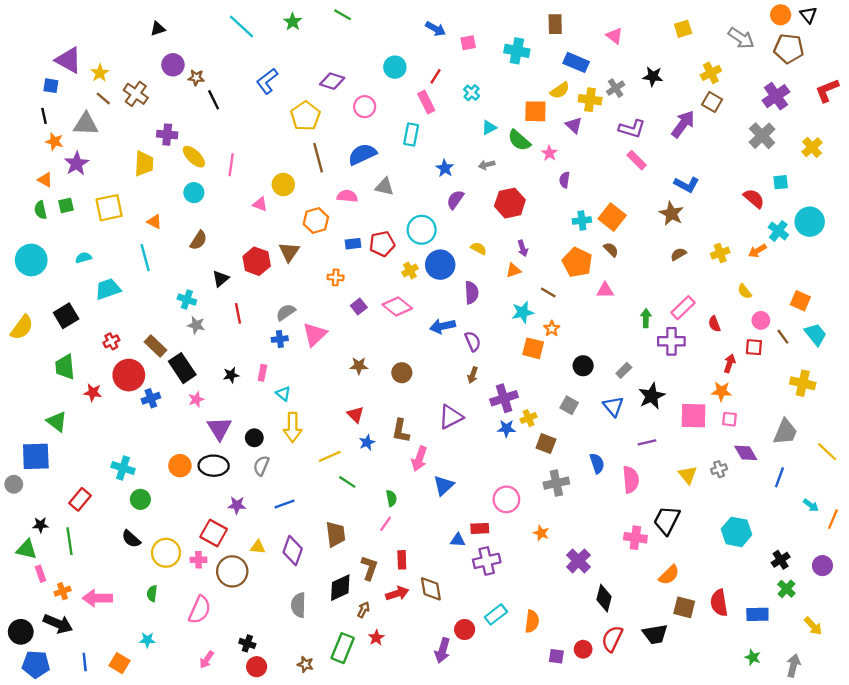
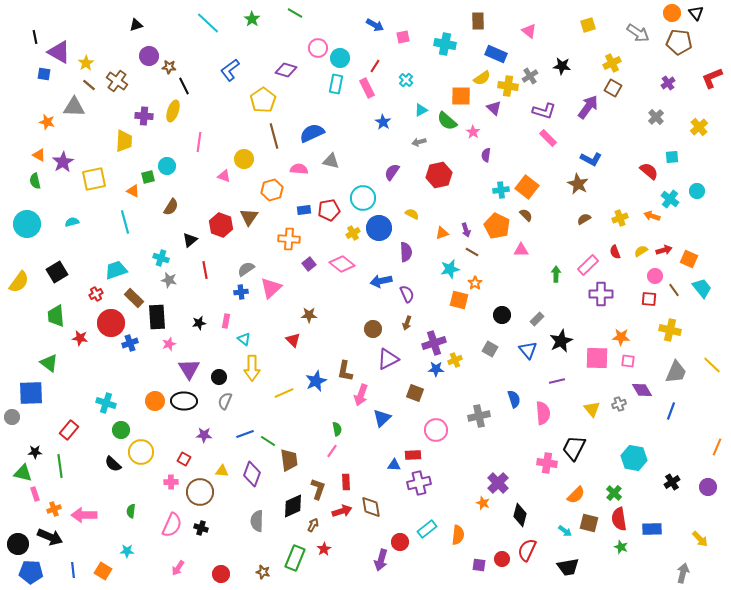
purple cross: (776, 96) -> (668, 83), size x0.6
pink circle: (365, 107) -> (318, 48), moved
black line: (44, 116) -> (35, 37), moved
cyan rectangle: (411, 135) -> (336, 84), moved
gray cross: (762, 136) -> (656, 117), size x0.7
yellow ellipse: (194, 157) -> (173, 111), moved, turned 65
purple star: (77, 164) -> (63, 162), moved
blue star: (445, 168) -> (383, 122), moved
green square: (66, 205) -> (148, 177), moved
cyan circle: (810, 222) -> (697, 191), size x0.6
purple arrow: (523, 248) -> (466, 230), moved
orange arrow: (757, 251) -> (652, 216), turned 49
orange cross: (336, 277) -> (289, 239), size x1.5
cyan trapezoid: (108, 289) -> (116, 270), moved
yellow semicircle: (745, 291) -> (641, 251), turned 96
red semicircle: (714, 324) -> (615, 252), moved
purple cross: (671, 341) -> (601, 294), moved
red arrow: (729, 363) -> (664, 250), moved, turned 56
black rectangle: (182, 368) -> (157, 317), turned 30
brown circle: (402, 373) -> (373, 329), moved
yellow cross: (803, 383) -> (670, 330), moved
red triangle: (355, 415) -> (293, 340), moved
blue star: (367, 442) -> (316, 381), size x1.5
brown square: (546, 444) -> (415, 393), moved
yellow line: (827, 452) -> (712, 365), moved
green line: (347, 482) -> (268, 441), moved
cyan arrow: (811, 505) -> (565, 531), moved
red square: (214, 533) -> (184, 459), size x0.6
orange star: (541, 533) -> (483, 503), moved
yellow circle: (166, 553) -> (141, 452), moved
green cross: (786, 589) -> (614, 493), moved
black trapezoid: (655, 634) -> (568, 567), moved
black cross: (247, 643) -> (201, 528), moved
green star: (753, 657) -> (621, 547), moved

